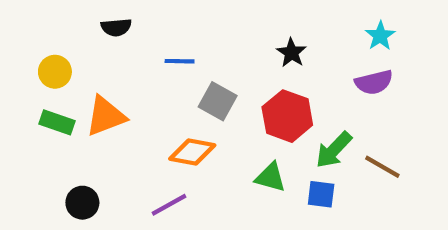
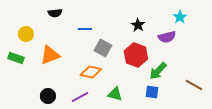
purple semicircle: (374, 82) -> (167, 37), moved
green rectangle: (57, 122) -> (16, 58), moved
brown line: (382, 167) -> (194, 85), moved
green triangle: (270, 177) -> (115, 94), moved
black circle: (82, 203) -> (48, 96), moved

